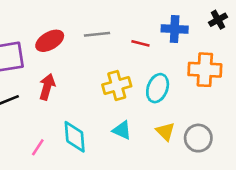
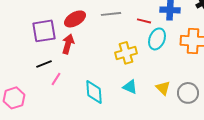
red arrow: (47, 87) -> (68, 44), moved
cyan ellipse: (158, 88) -> (157, 39), moved
pink line: (38, 147) -> (56, 79), moved

